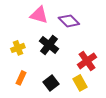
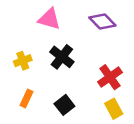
purple diamond: (69, 21) -> (102, 21), moved
yellow rectangle: (80, 83) -> (114, 109), moved

